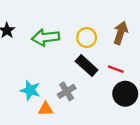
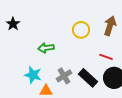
green arrow: (46, 37) -> (46, 48), moved, size x0.7
black rectangle: (87, 66) -> (88, 78), moved

